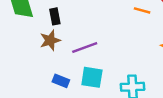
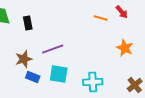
brown star: (50, 40) -> (24, 59), moved

